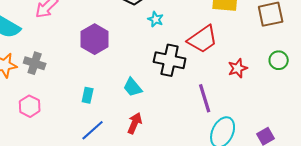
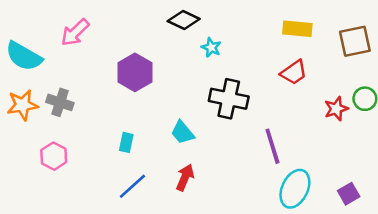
red trapezoid: (203, 39) -> (294, 72), moved, size x0.7
red star: (238, 68) -> (336, 109), moved

